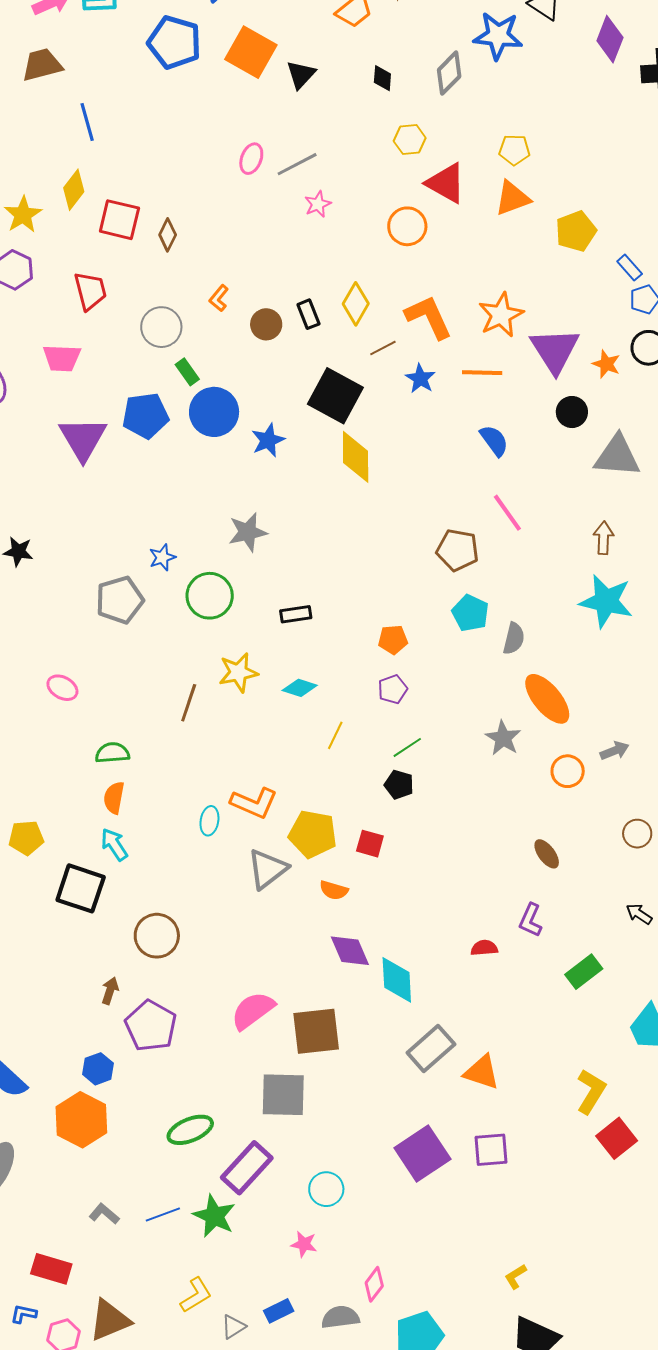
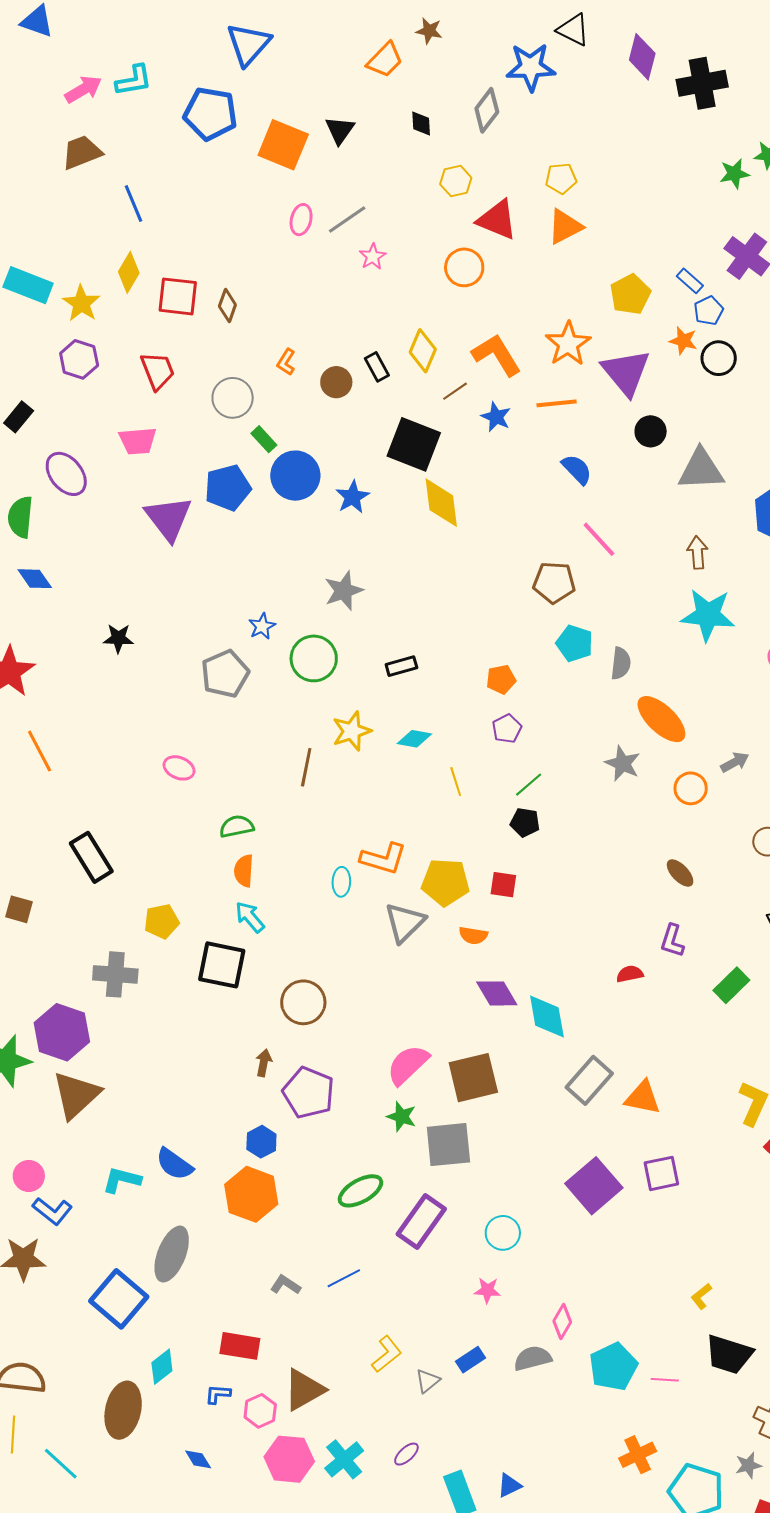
orange square: (251, 52) -> (283, 145), moved
yellow pentagon: (576, 231) -> (630, 294), moved
orange star: (606, 364) -> (683, 341), moved
yellow line: (335, 735) -> (456, 782), turned -36
green star: (214, 1216) -> (402, 1117), moved, size x0.7

